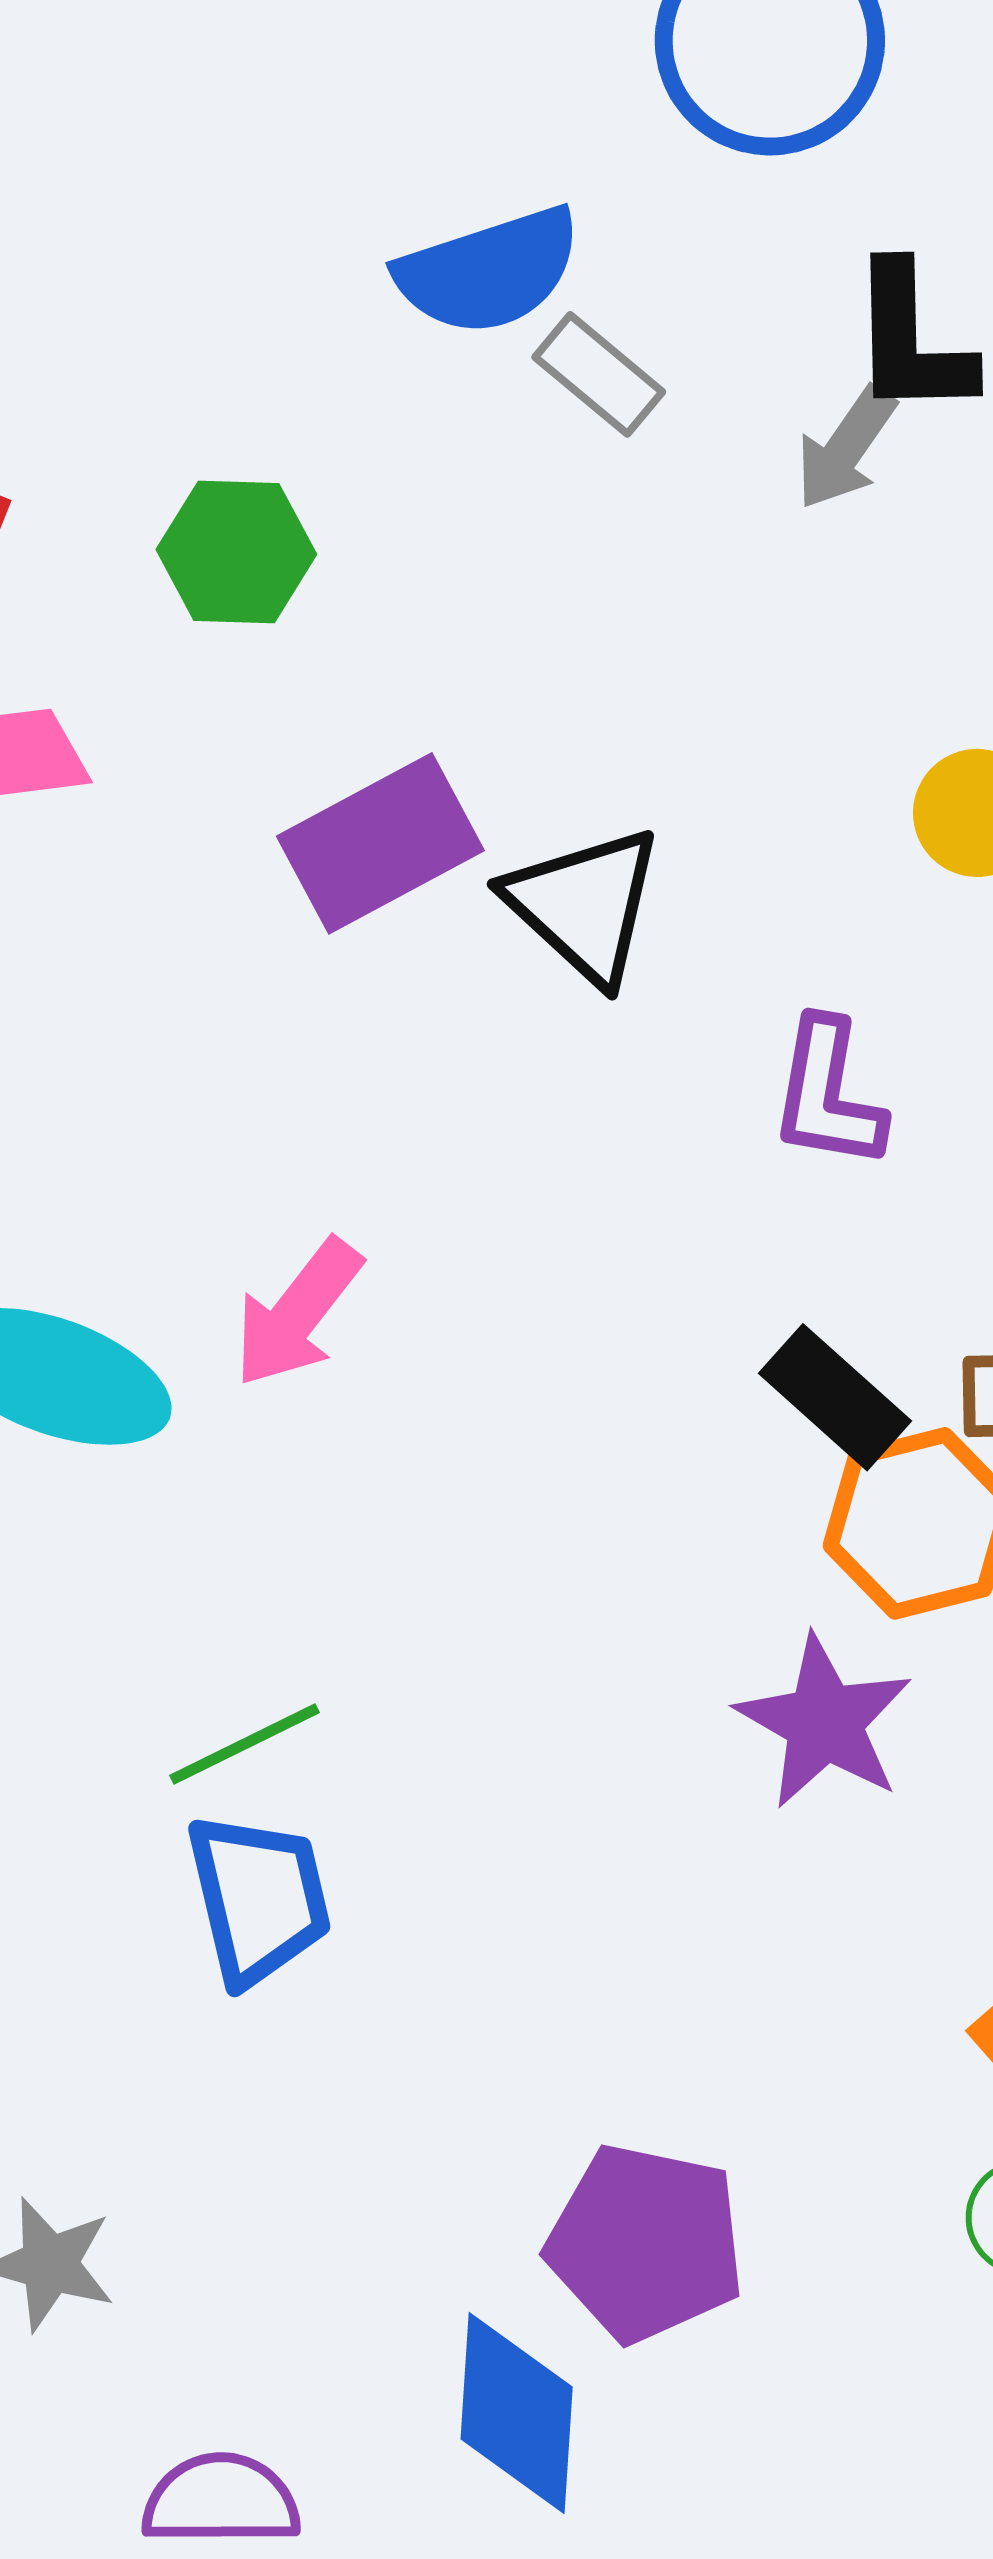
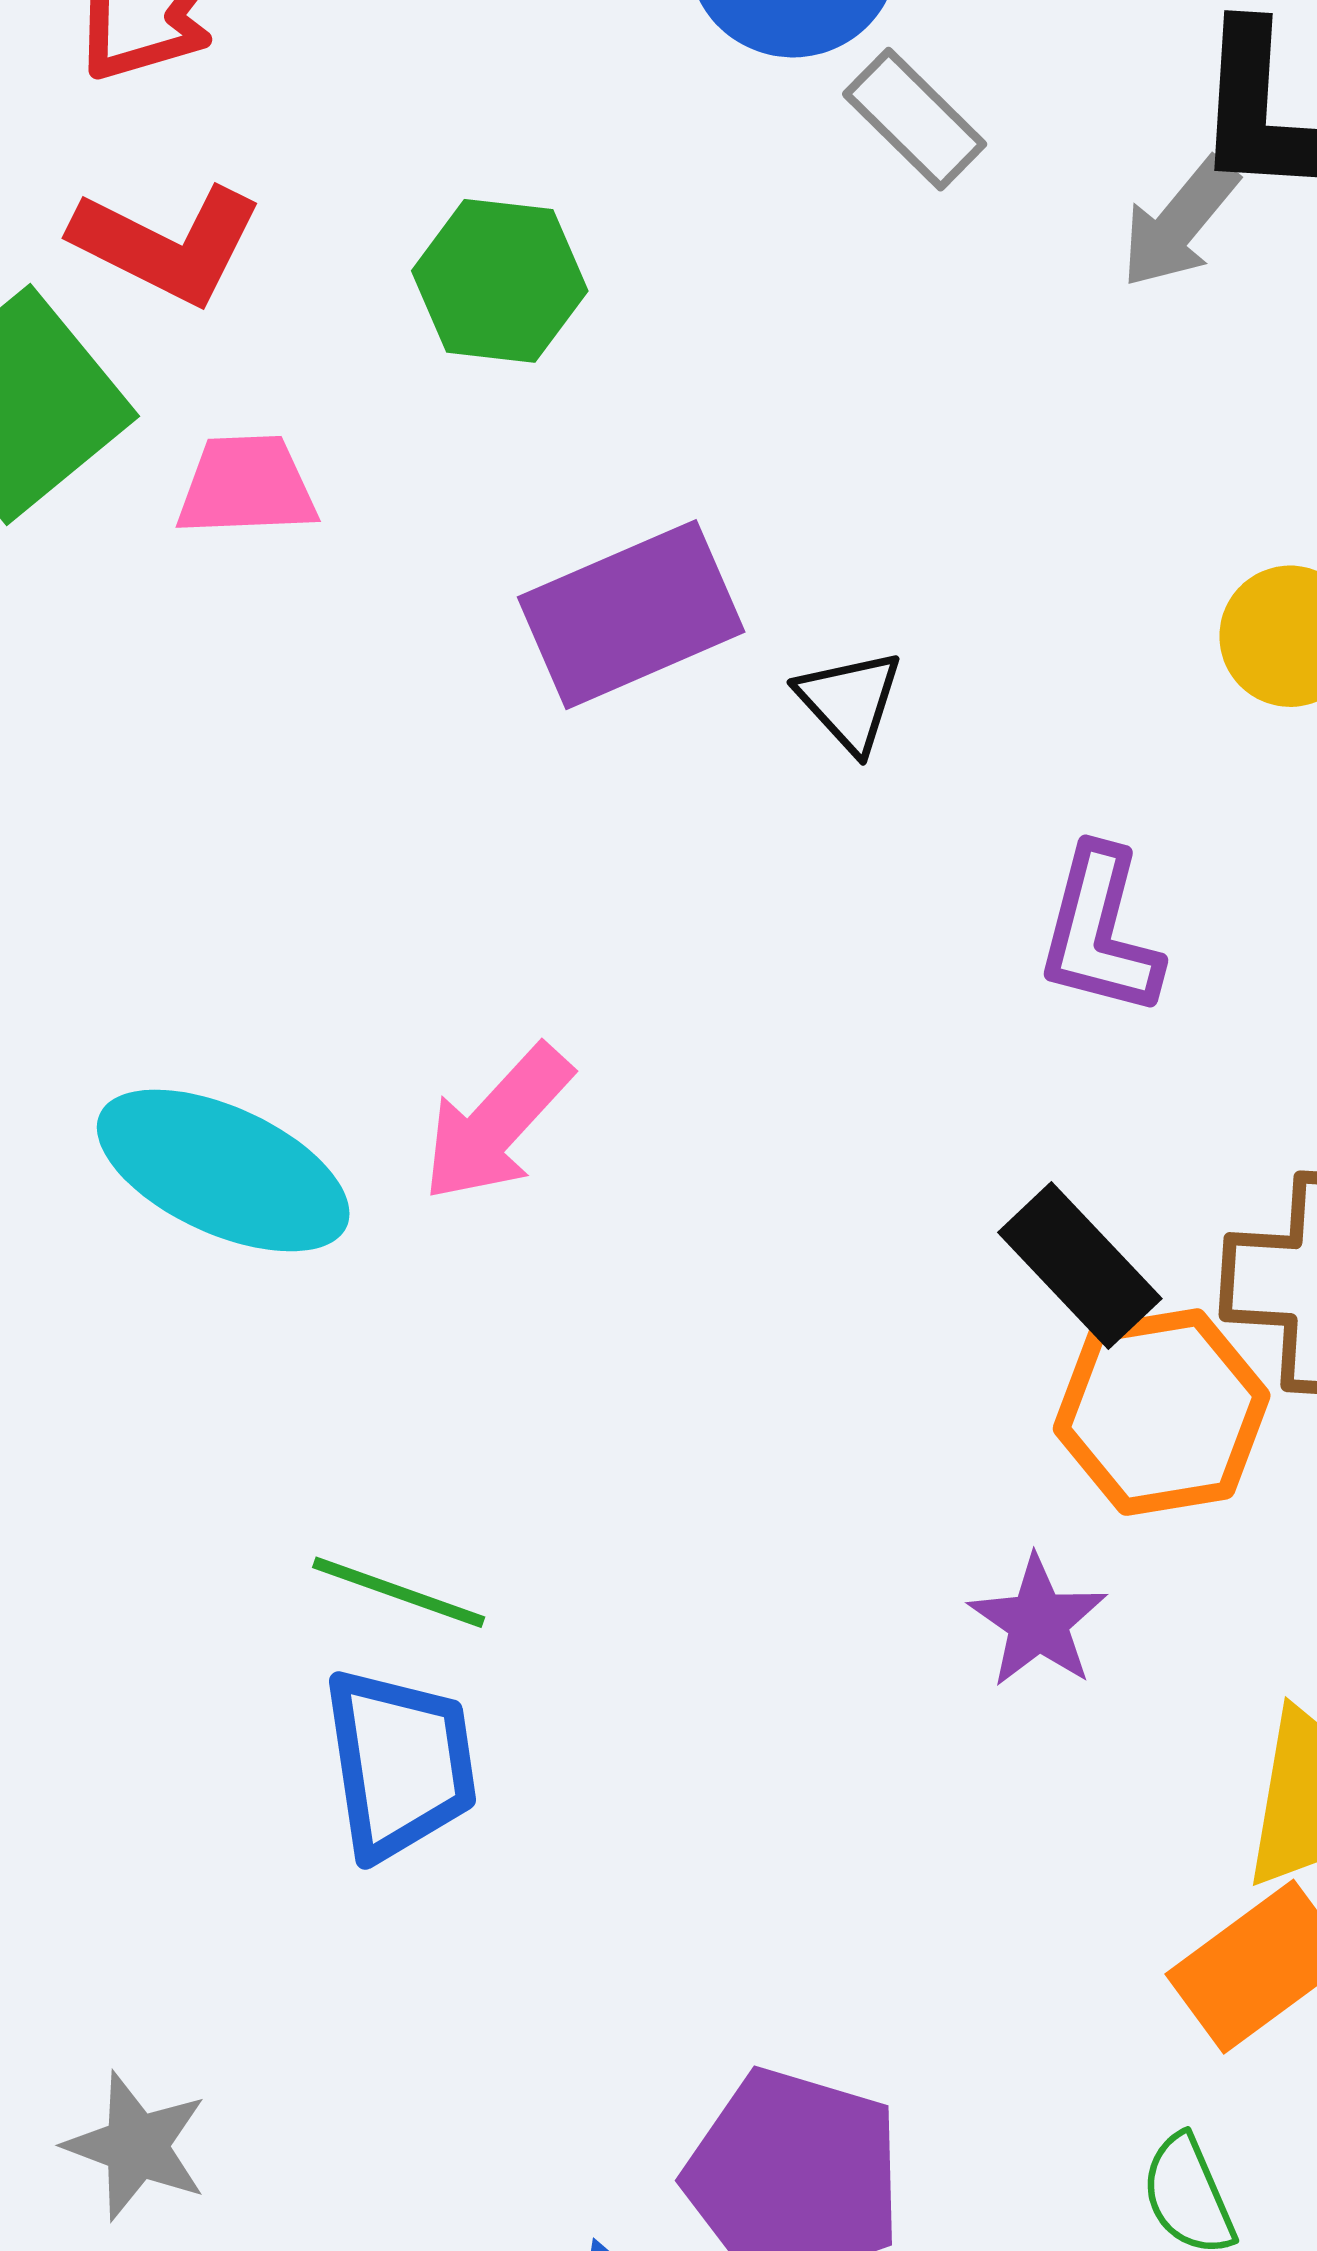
black triangle: (584, 905) -> (850, 701), size x0.6
purple star: (824, 1722) -> (1038, 1622), size x0.7
green line: (244, 1744) -> (399, 1592), turned 41

